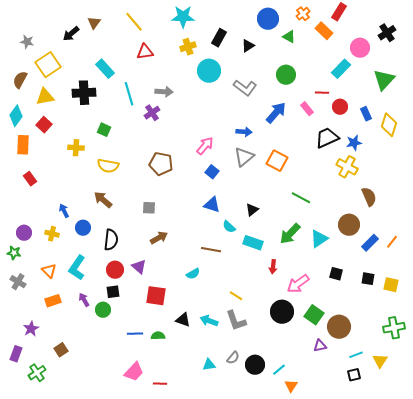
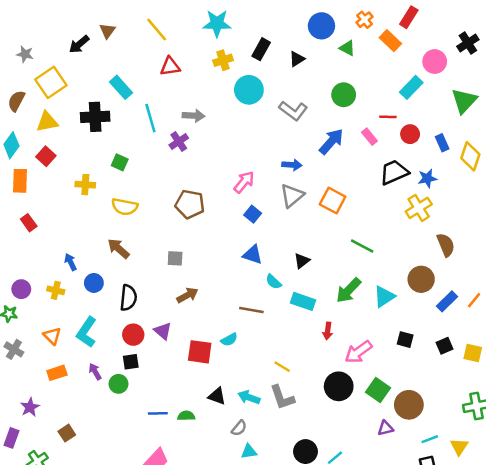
yellow cross: (347, 167) -> (419, 208), turned 30
black square: (368, 279) -> (445, 346), turned -32
red square: (156, 296) -> (200, 352), moved
gray semicircle: (233, 358) -> (239, 428), moved

